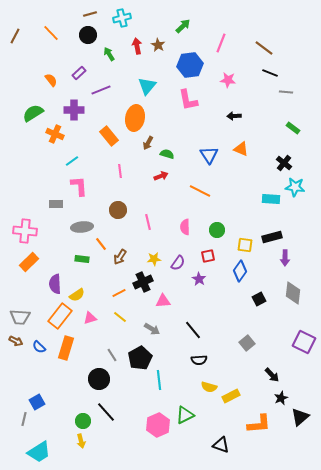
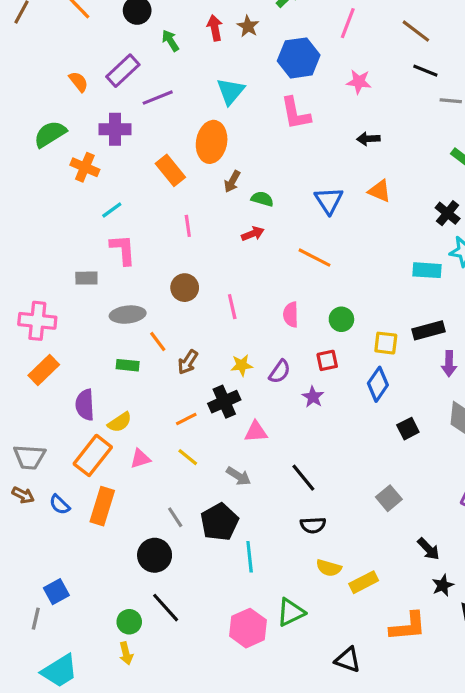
purple rectangle: (79, 73) -> (123, 71), size x1.5

